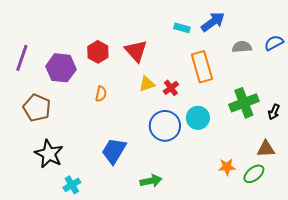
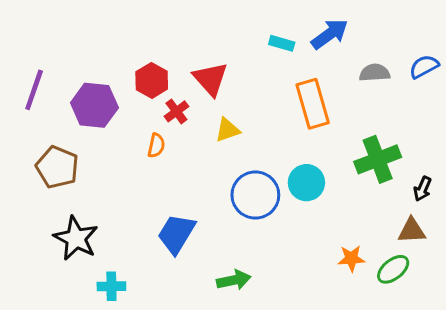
red cross: (171, 88) -> (176, 111), moved
black arrow: (274, 112) -> (423, 189), moved
cyan cross: (72, 185) -> (111, 286), turned 30

